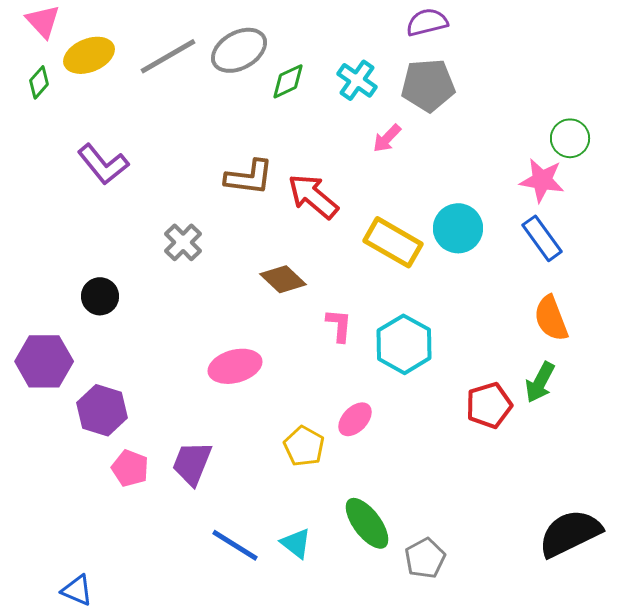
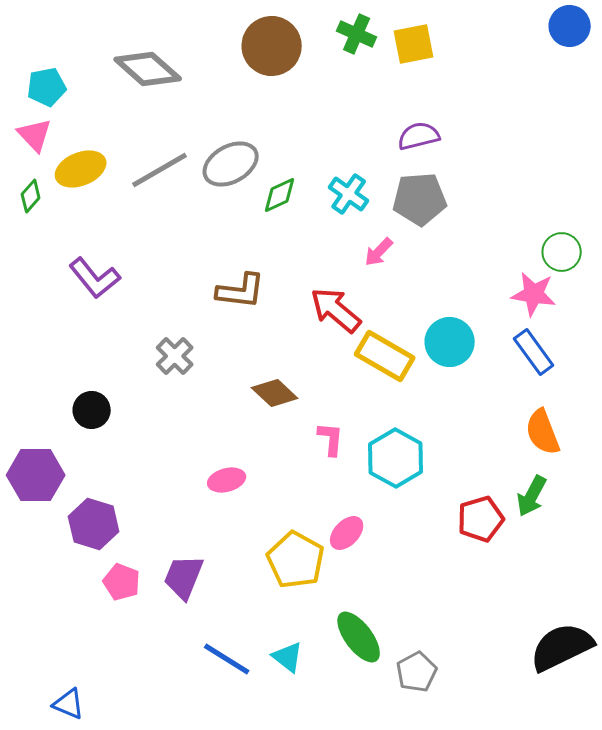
red arrow: (313, 196) -> (336, 310), moved
pink ellipse: (235, 366) -> (227, 480), size x0.7
yellow pentagon: (304, 446) -> (296, 560), size x1.4

